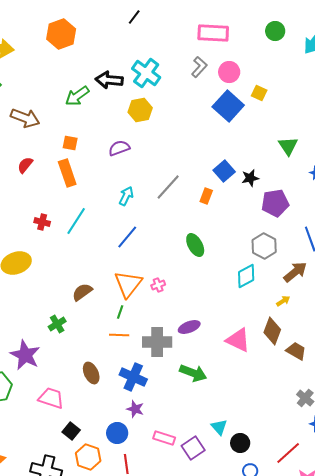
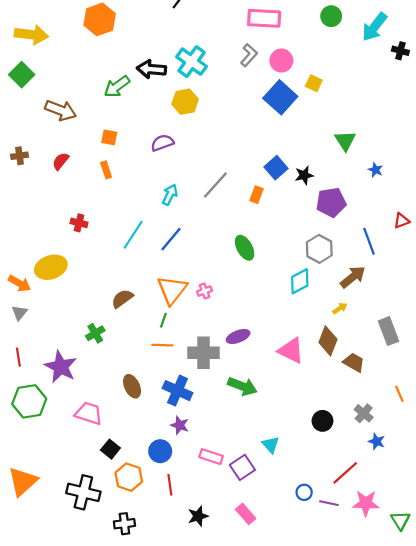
orange rectangle: (67, 173) -> (106, 170), size x0.6
cyan line: (76, 221) -> (133, 235), moved
black circle: (240, 443) -> (322, 421), moved

